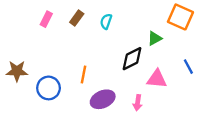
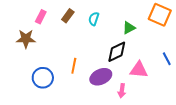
green triangle: (155, 38) -> (129, 28), moved
brown star: (17, 71) -> (26, 39), moved
purple ellipse: (103, 99) -> (101, 77), moved

